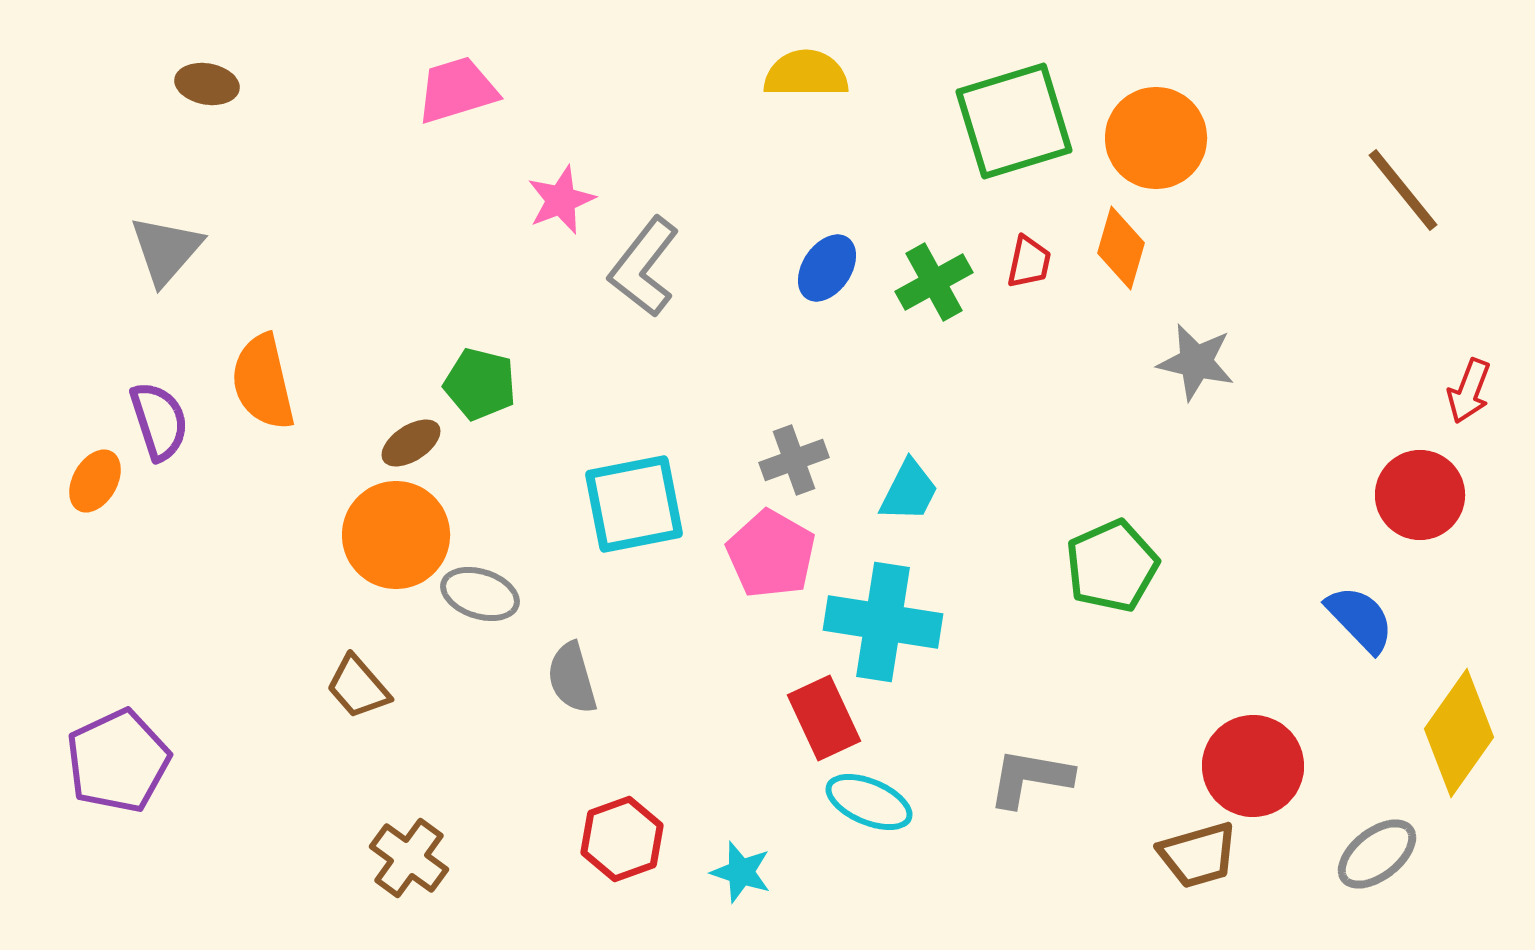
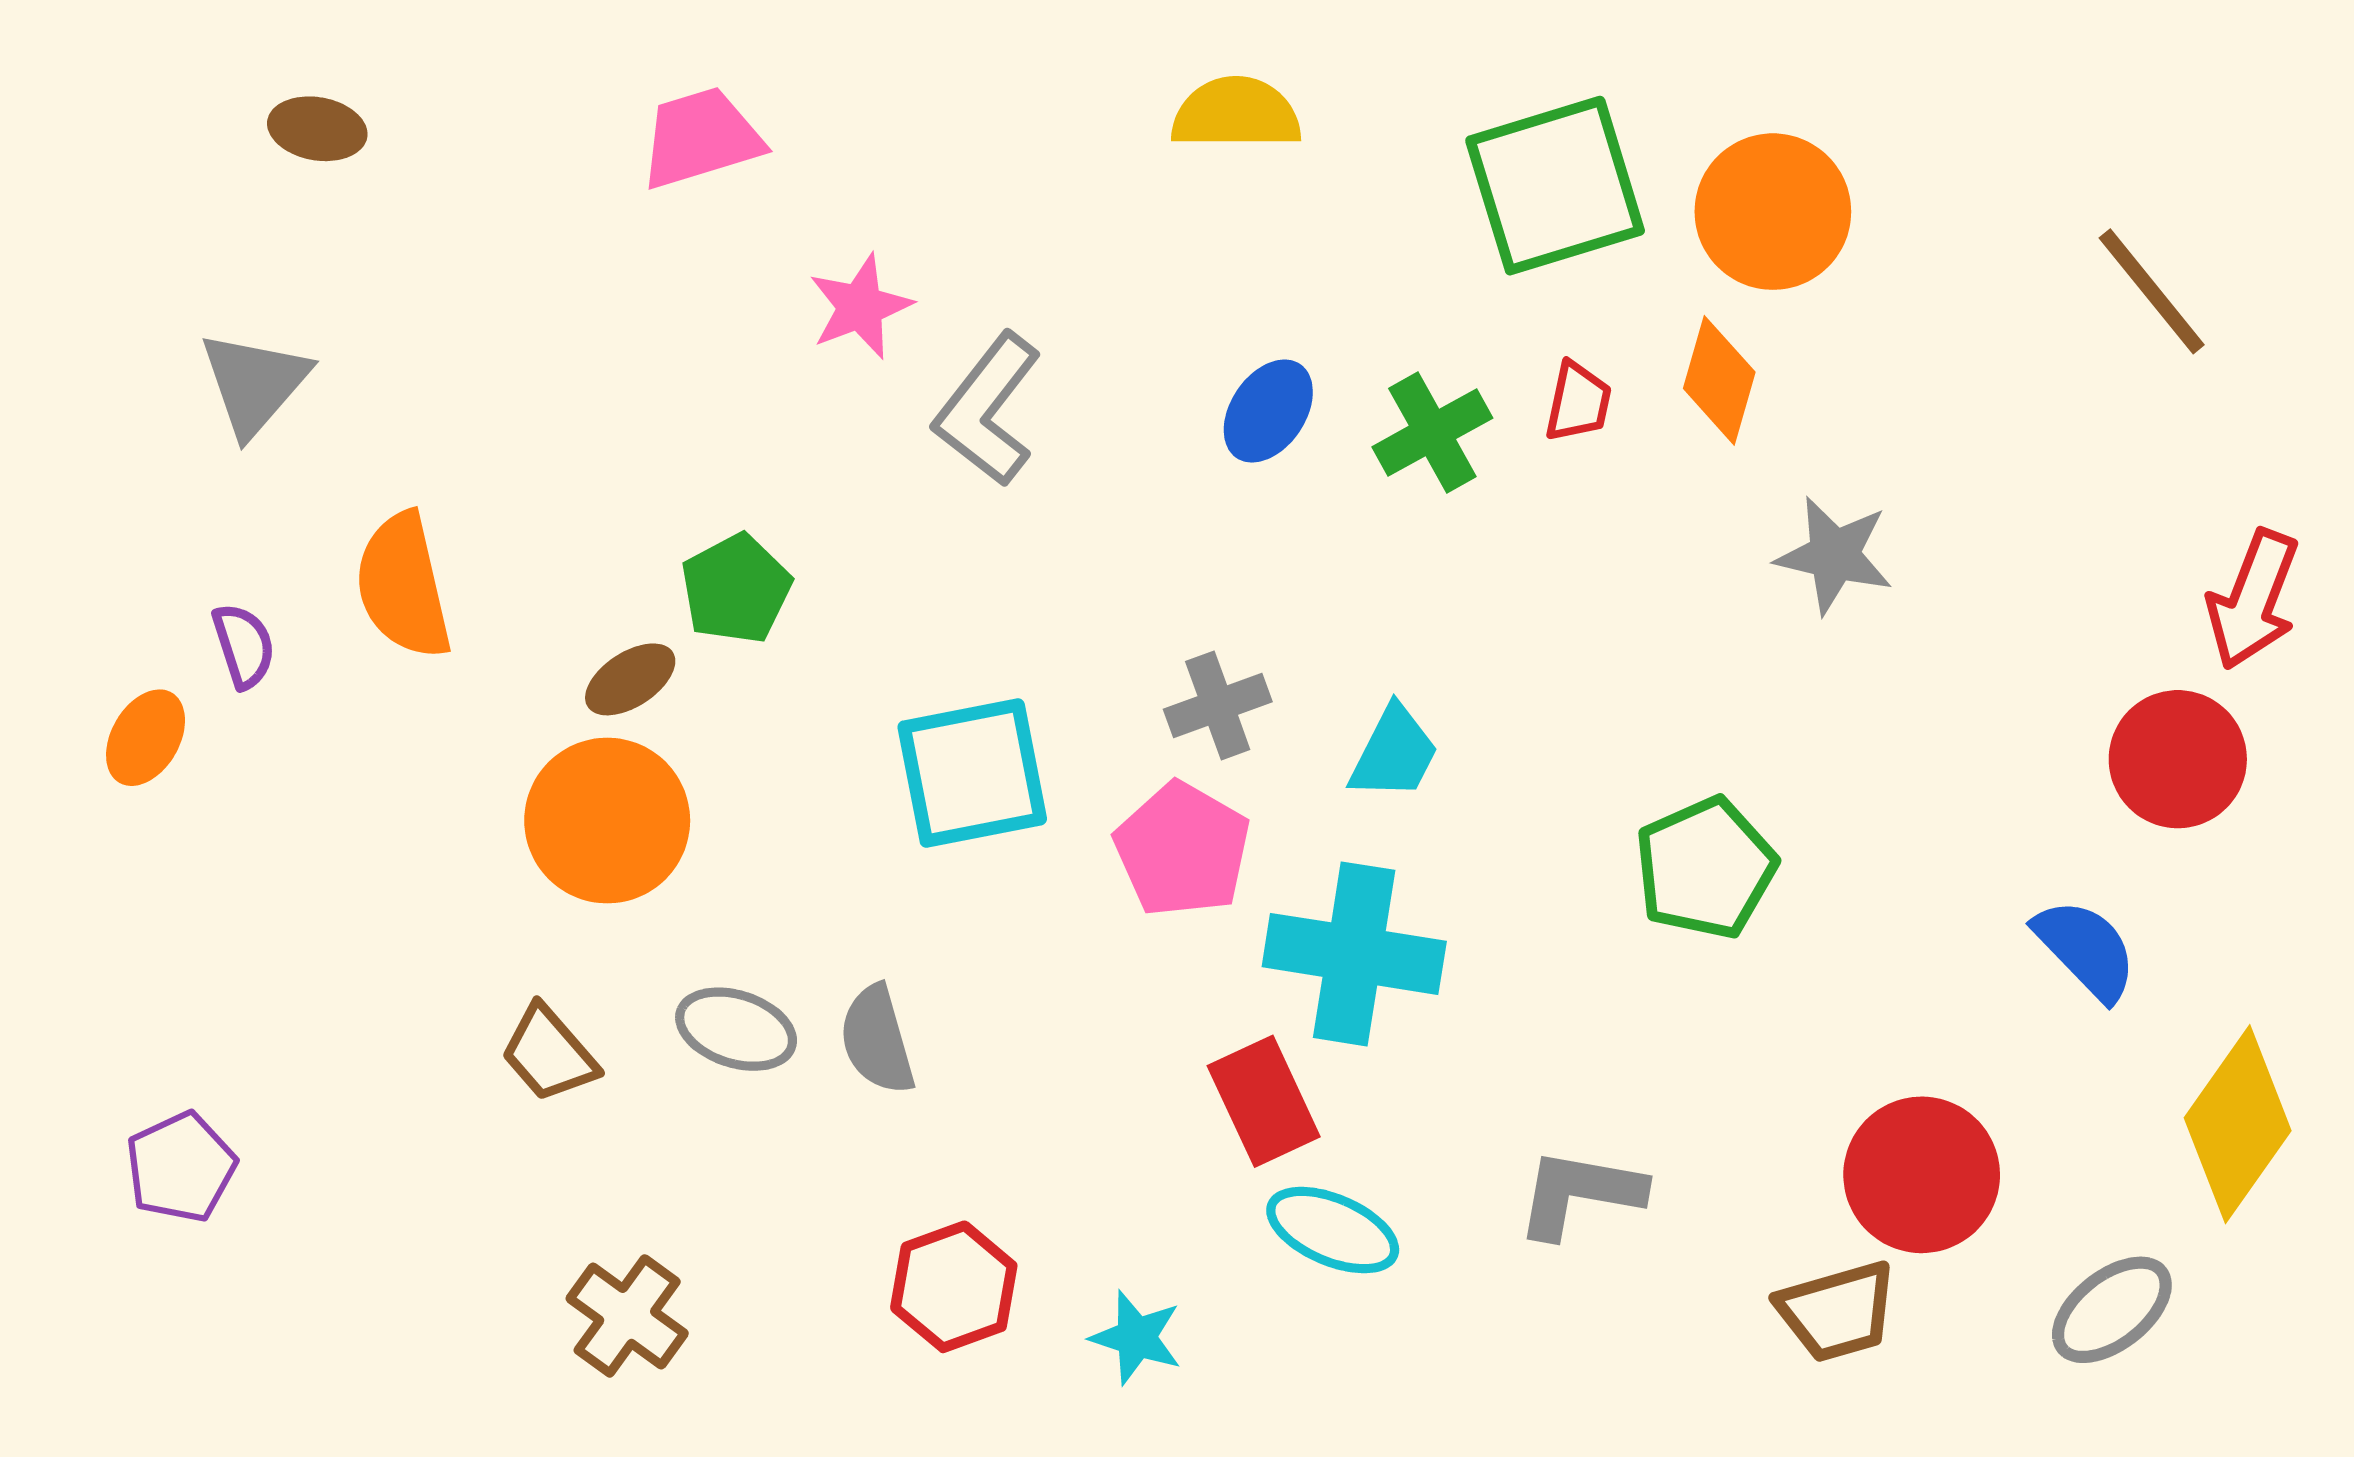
green pentagon: (480, 384) -> (736, 589), turned 30
red arrow: (1469, 391) -> (2253, 600), size x1.4
purple semicircle: (159, 421) -> (244, 646), size x0.7
gray ellipse: (480, 594) -> (736, 1029), moved
purple pentagon: (118, 761) -> (181, 1167), size x0.7

